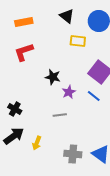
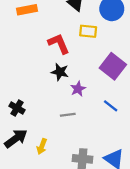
red L-shape: (24, 52) -> (59, 44), moved, turned 85
blue line: (94, 96) -> (111, 106), moved

